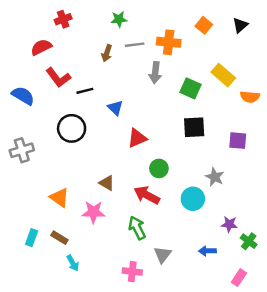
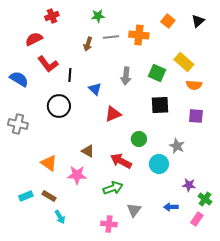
gray arrow: (155, 73) -> (126, 76), moved
black line: (85, 91) -> (70, 75), turned -72
orange semicircle: (250, 97) -> (194, 85), moved
gray cross: (22, 150) -> (18, 124), turned 30
green circle: (159, 168) -> (139, 139), moved
green arrow: (137, 228) -> (113, 188), turned 96
cyan rectangle: (32, 238) -> (26, 196), turned 48
pink rectangle: (239, 278) -> (197, 219), moved

